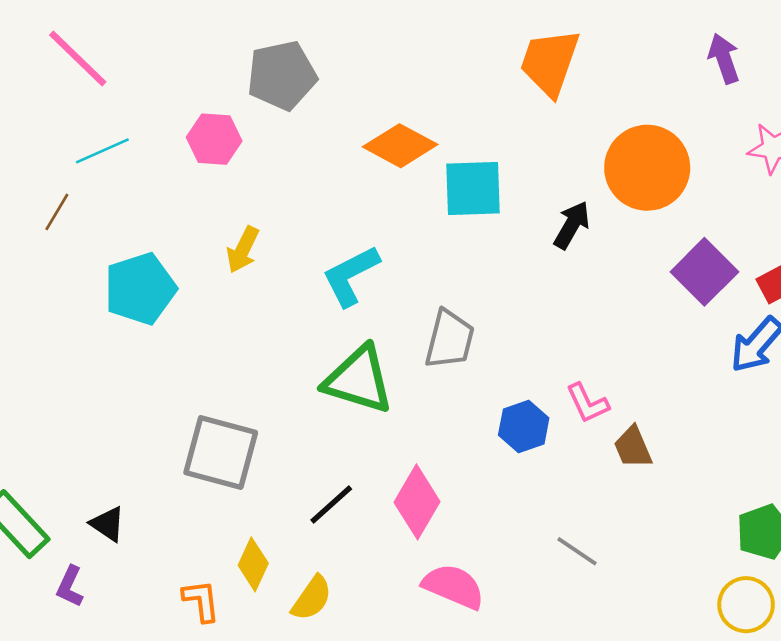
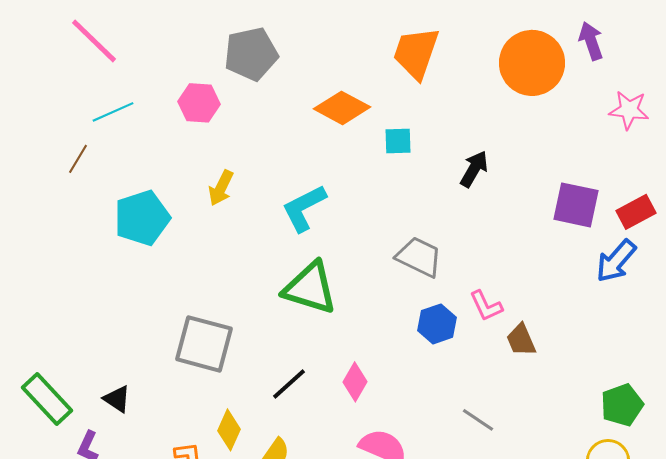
orange trapezoid: (550, 62) -> (416, 53), moved
orange circle: (647, 168) -> (532, 63), moved
cyan square: (473, 189) -> (398, 141), size x0.6
purple square: (704, 272) -> (576, 205), turned -33
gray trapezoid: (450, 339) -> (419, 257), moved, turned -78
pink diamond: (417, 502) -> (355, 382), size x0.7

